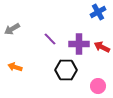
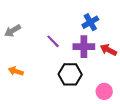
blue cross: (98, 12) -> (90, 22), moved

